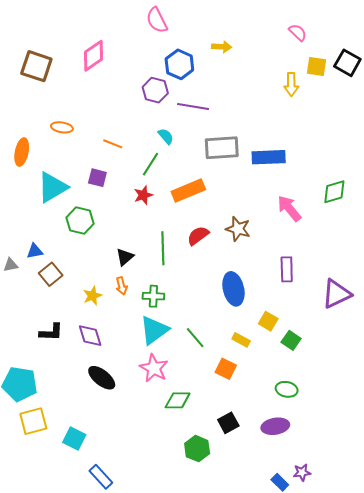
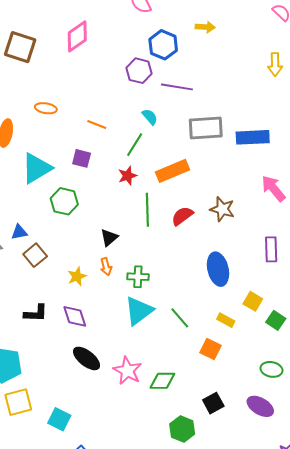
green line: (163, 248) -> (147, 210), moved
pink star: (154, 368) -> (127, 371), moved
purple ellipse: (275, 426) -> (260, 406), turned 40

